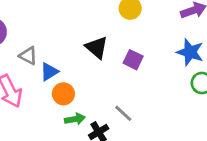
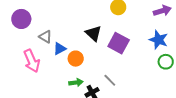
purple square: (133, 60) -> (119, 43), size x1.5
orange circle: (63, 94) -> (76, 59), moved

